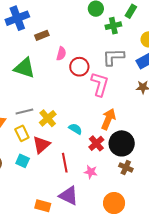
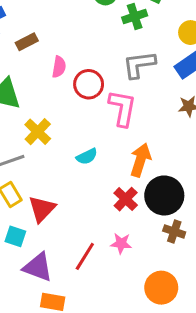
yellow cross: (48, 118) -> (38, 132), moved
cyan semicircle: (75, 129) -> (87, 156), moved, turned 128
red line: (65, 163) -> (85, 256), moved, turned 48
purple triangle: (69, 196) -> (38, 267), moved

